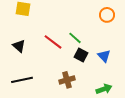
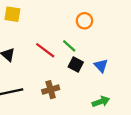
orange circle: (107, 15) -> (84, 21), moved
brown cross: (67, 80) -> (51, 90), moved

